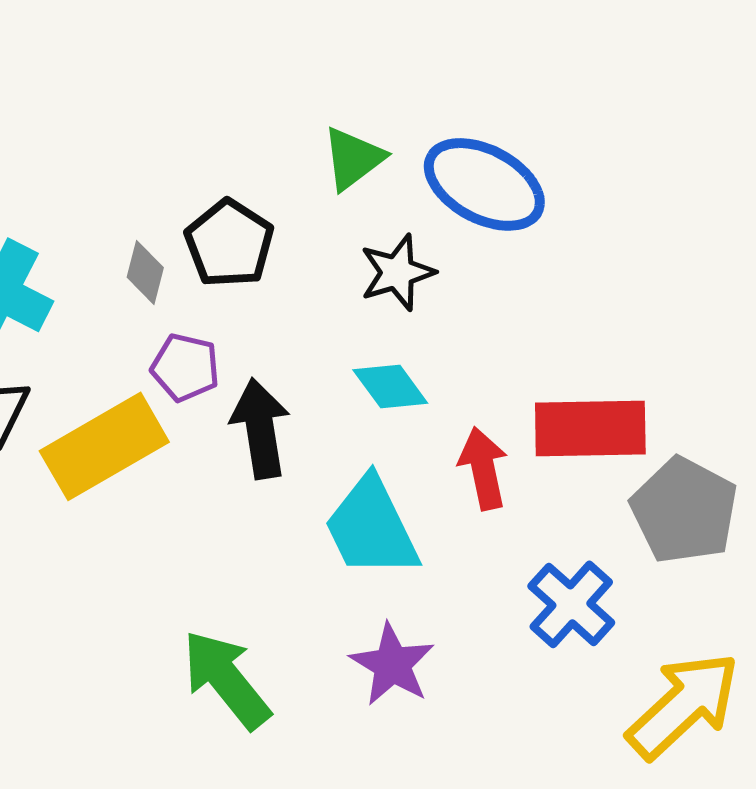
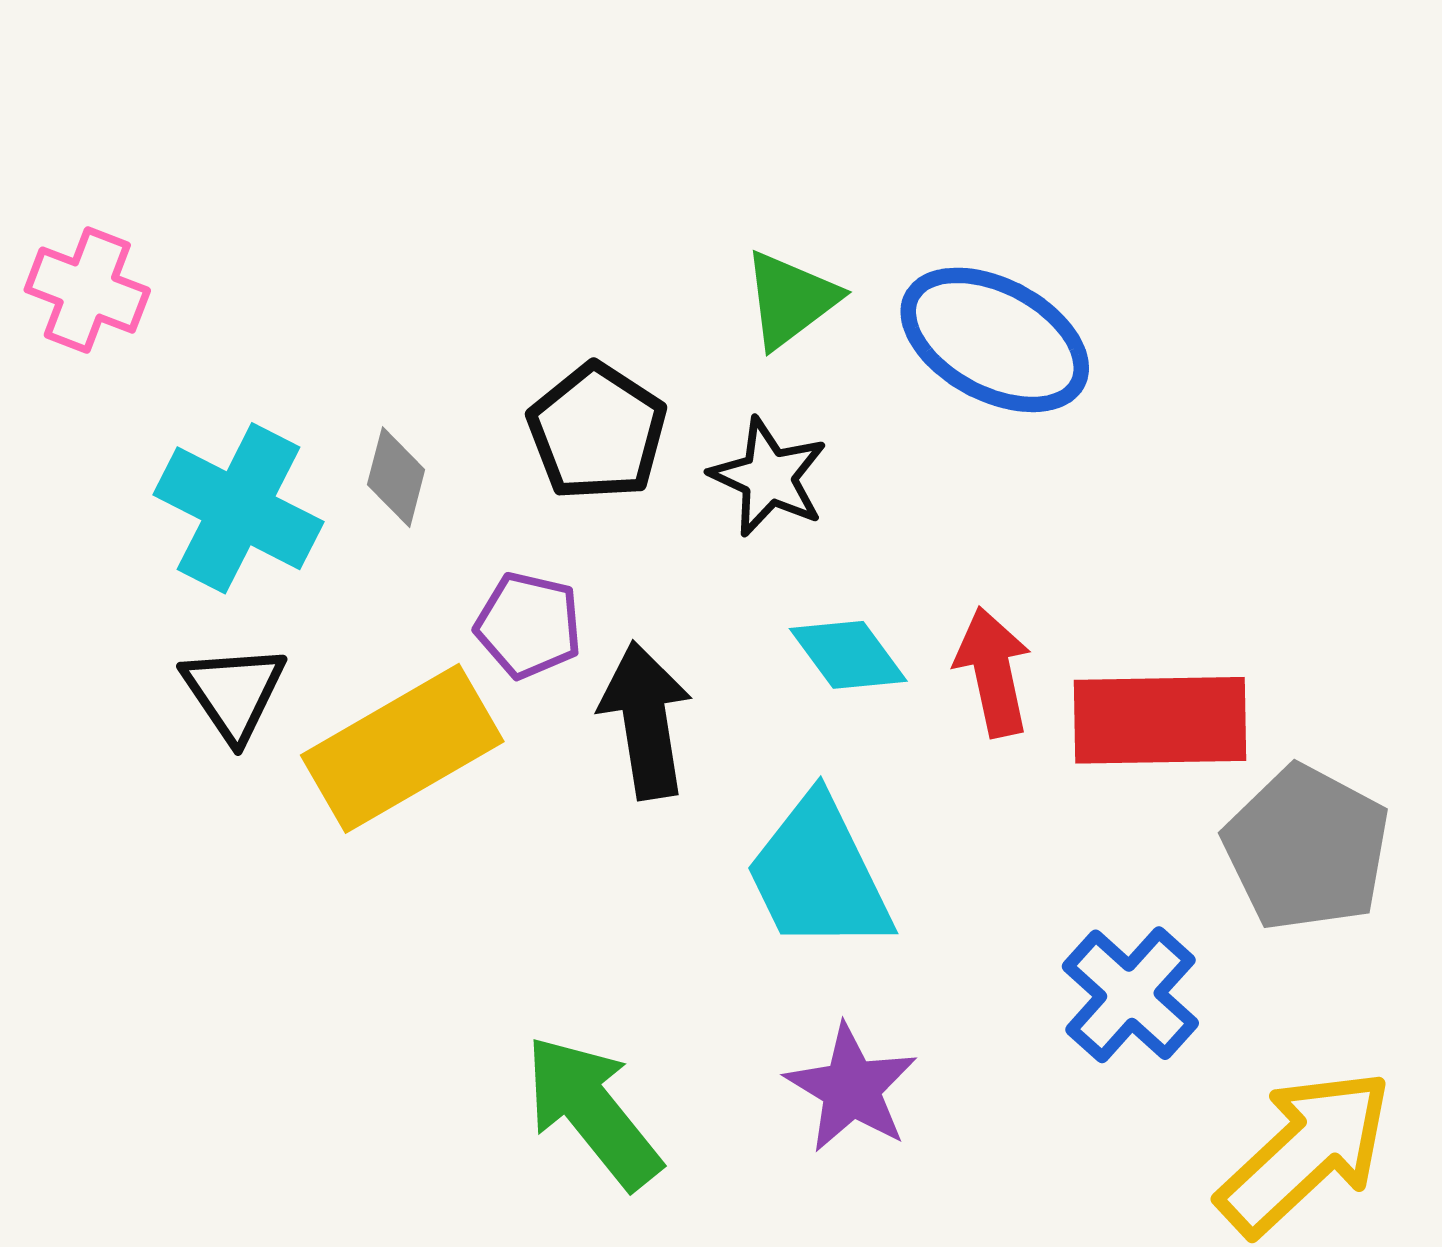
gray diamond: (145, 272) -> (396, 477), moved
black star: (397, 272) -> (769, 477), moved, turned -30
red arrow: (483, 468) -> (993, 672), moved

